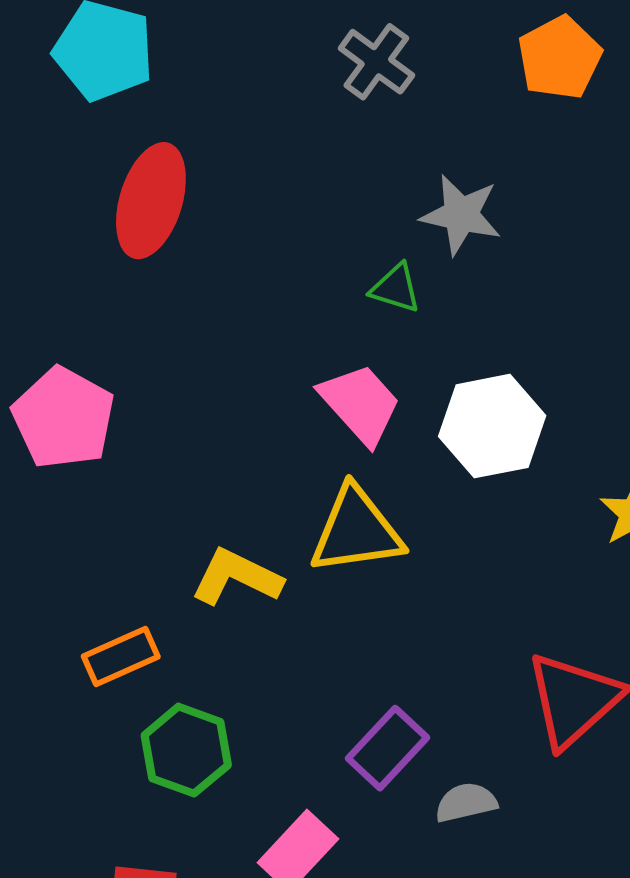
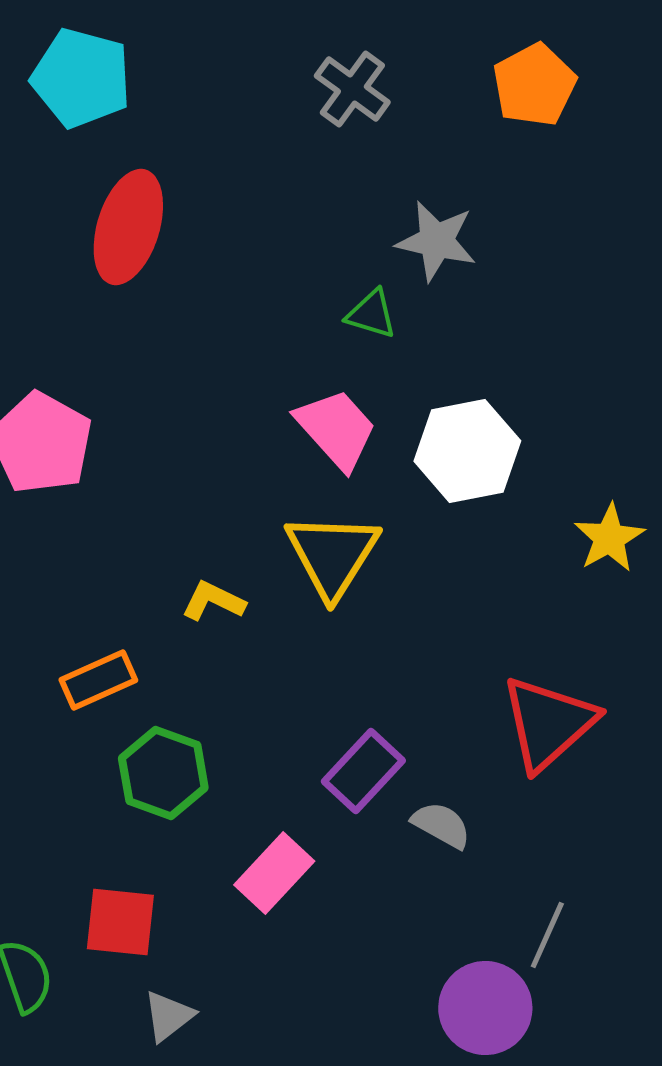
yellow triangle: (356, 531) -> (332, 555), turned -50
yellow L-shape: (237, 577) -> (213, 601), size x0.7
gray semicircle: (466, 802) -> (441, 825), turned 42

